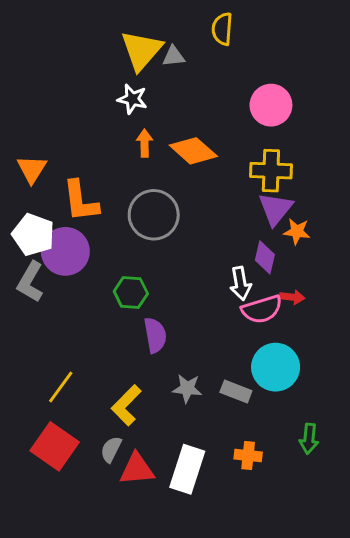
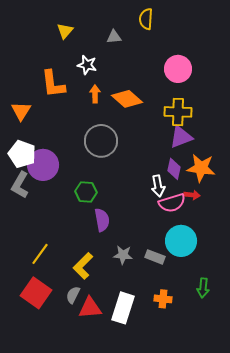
yellow triangle: (141, 50) -> (65, 31), moved, size x0.6
orange L-shape: (81, 201) -> (53, 84), moved
purple triangle: (276, 209) -> (181, 137), turned 30
orange star: (297, 232) -> (201, 168), moved, size x1.6

